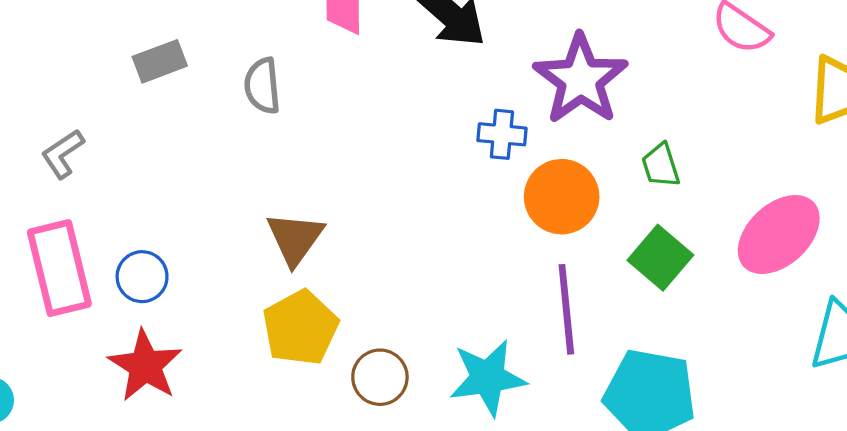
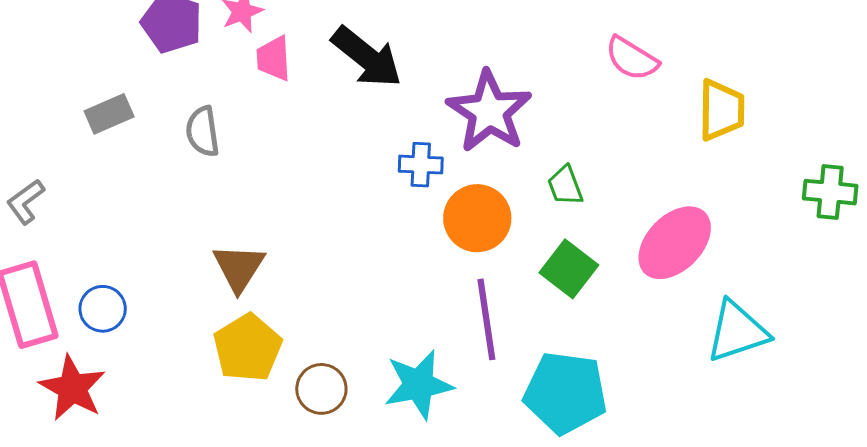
red star: (145, 366) -> (72, 388), moved

